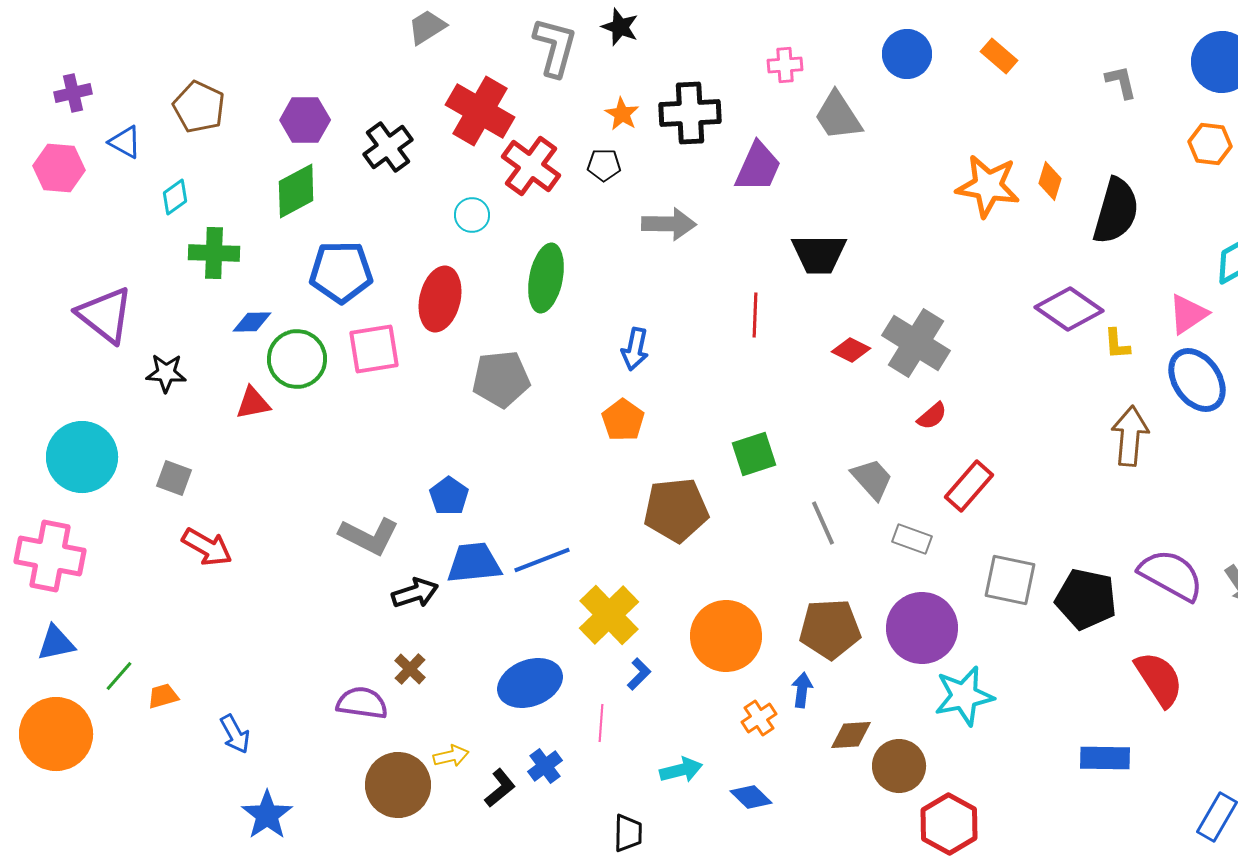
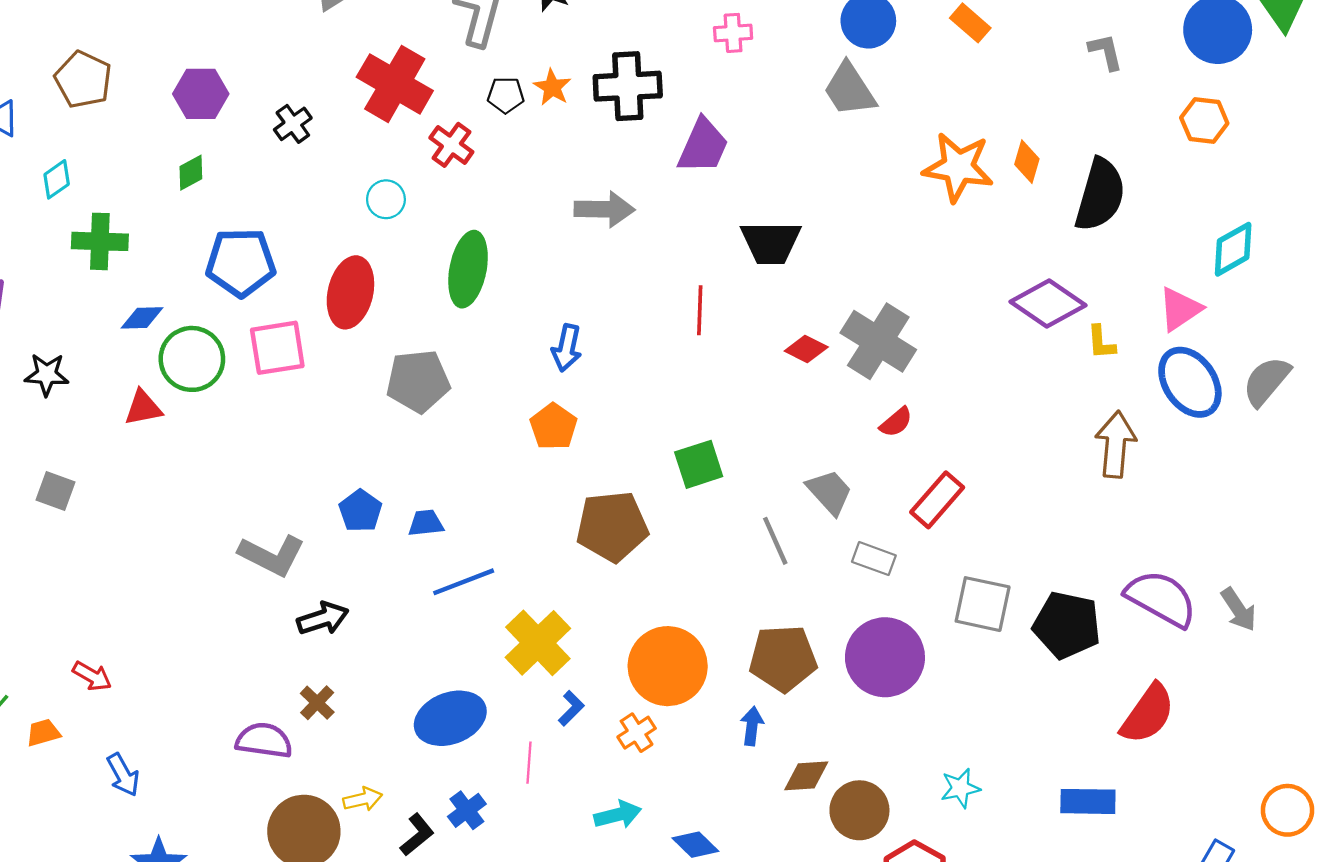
gray trapezoid: (838, 116) -> (849, 89), moved
black cross: (388, 147) -> (293, 124), size x0.7
black pentagon: (604, 165) -> (506, 95), moved
red cross: (531, 166) -> (451, 145), size x0.7
green diamond: (296, 191) -> (191, 173), size x0.6
red arrow: (207, 547) -> (92, 676), moved, size x0.7
blue trapezoid: (474, 563) -> (426, 523), moved, size x0.6
red semicircle: (1159, 679) -> (1148, 714), turned 68
cyan star: (964, 696) -> (960, 788), moved, size x0.6
orange cross: (759, 718) -> (637, 733), moved

